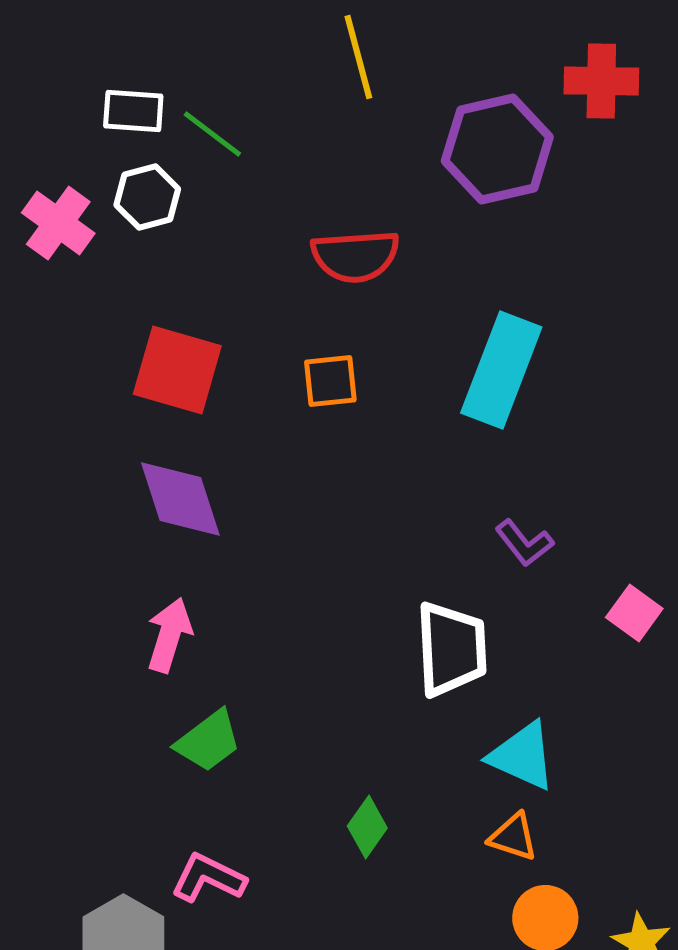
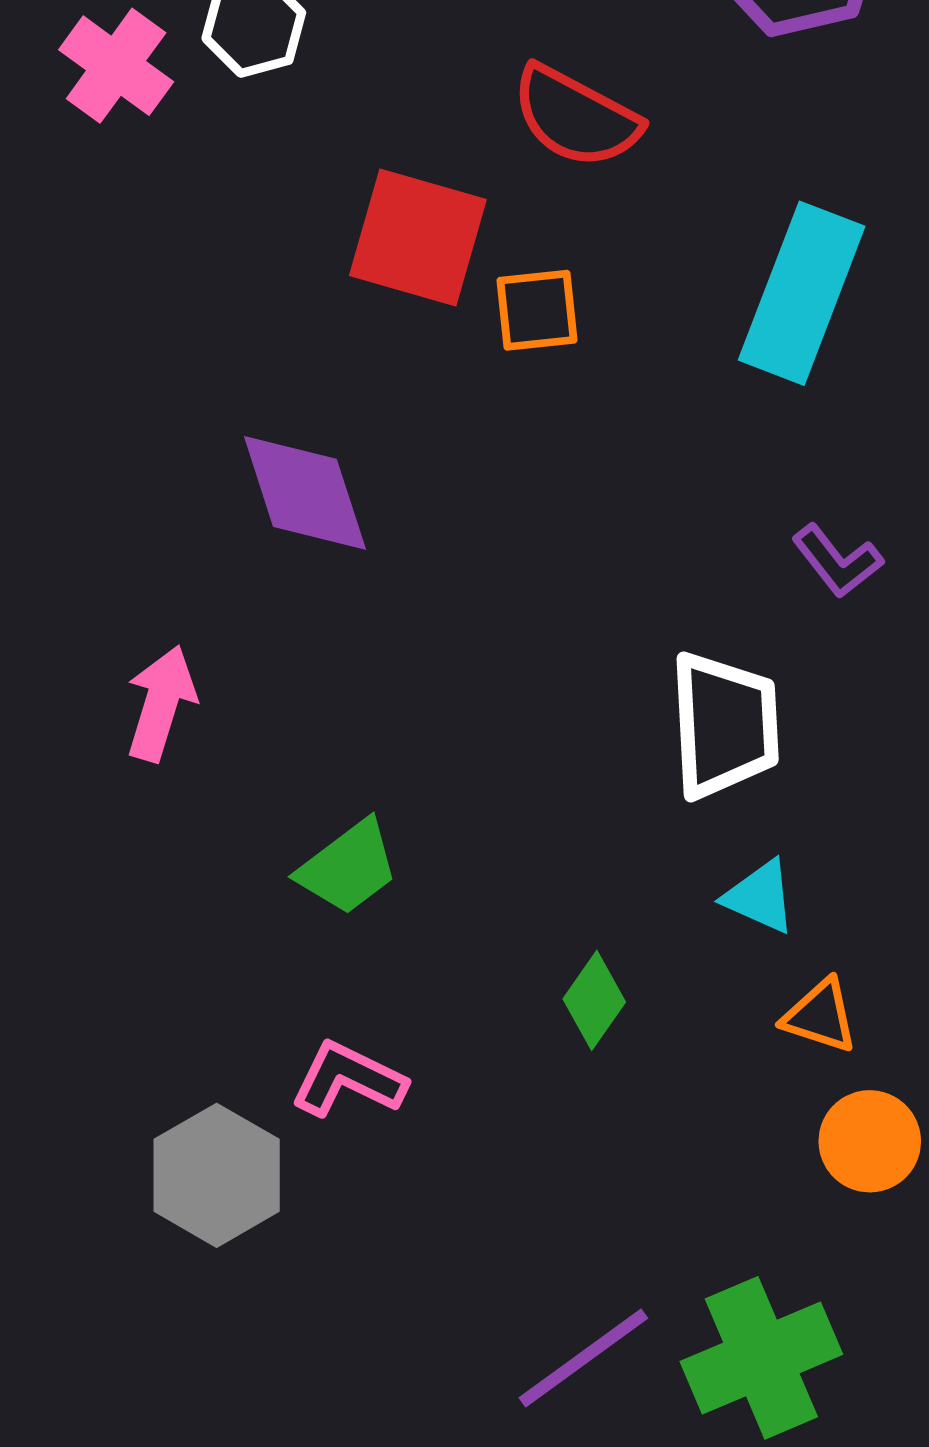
red semicircle: (355, 256) -> (576, 117), turned 32
red square: (177, 370) -> (418, 237), moved
pink arrow: (169, 635) -> (161, 703), moved
cyan triangle: (522, 756) -> (760, 897), moved, size x0.7

